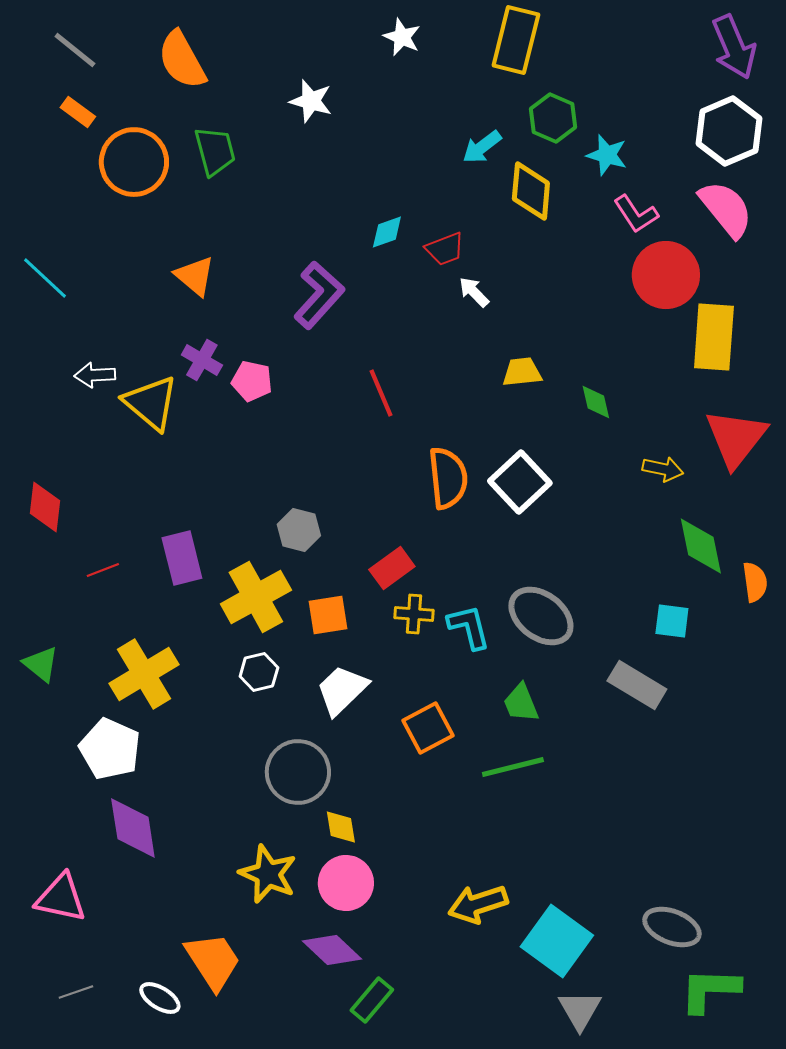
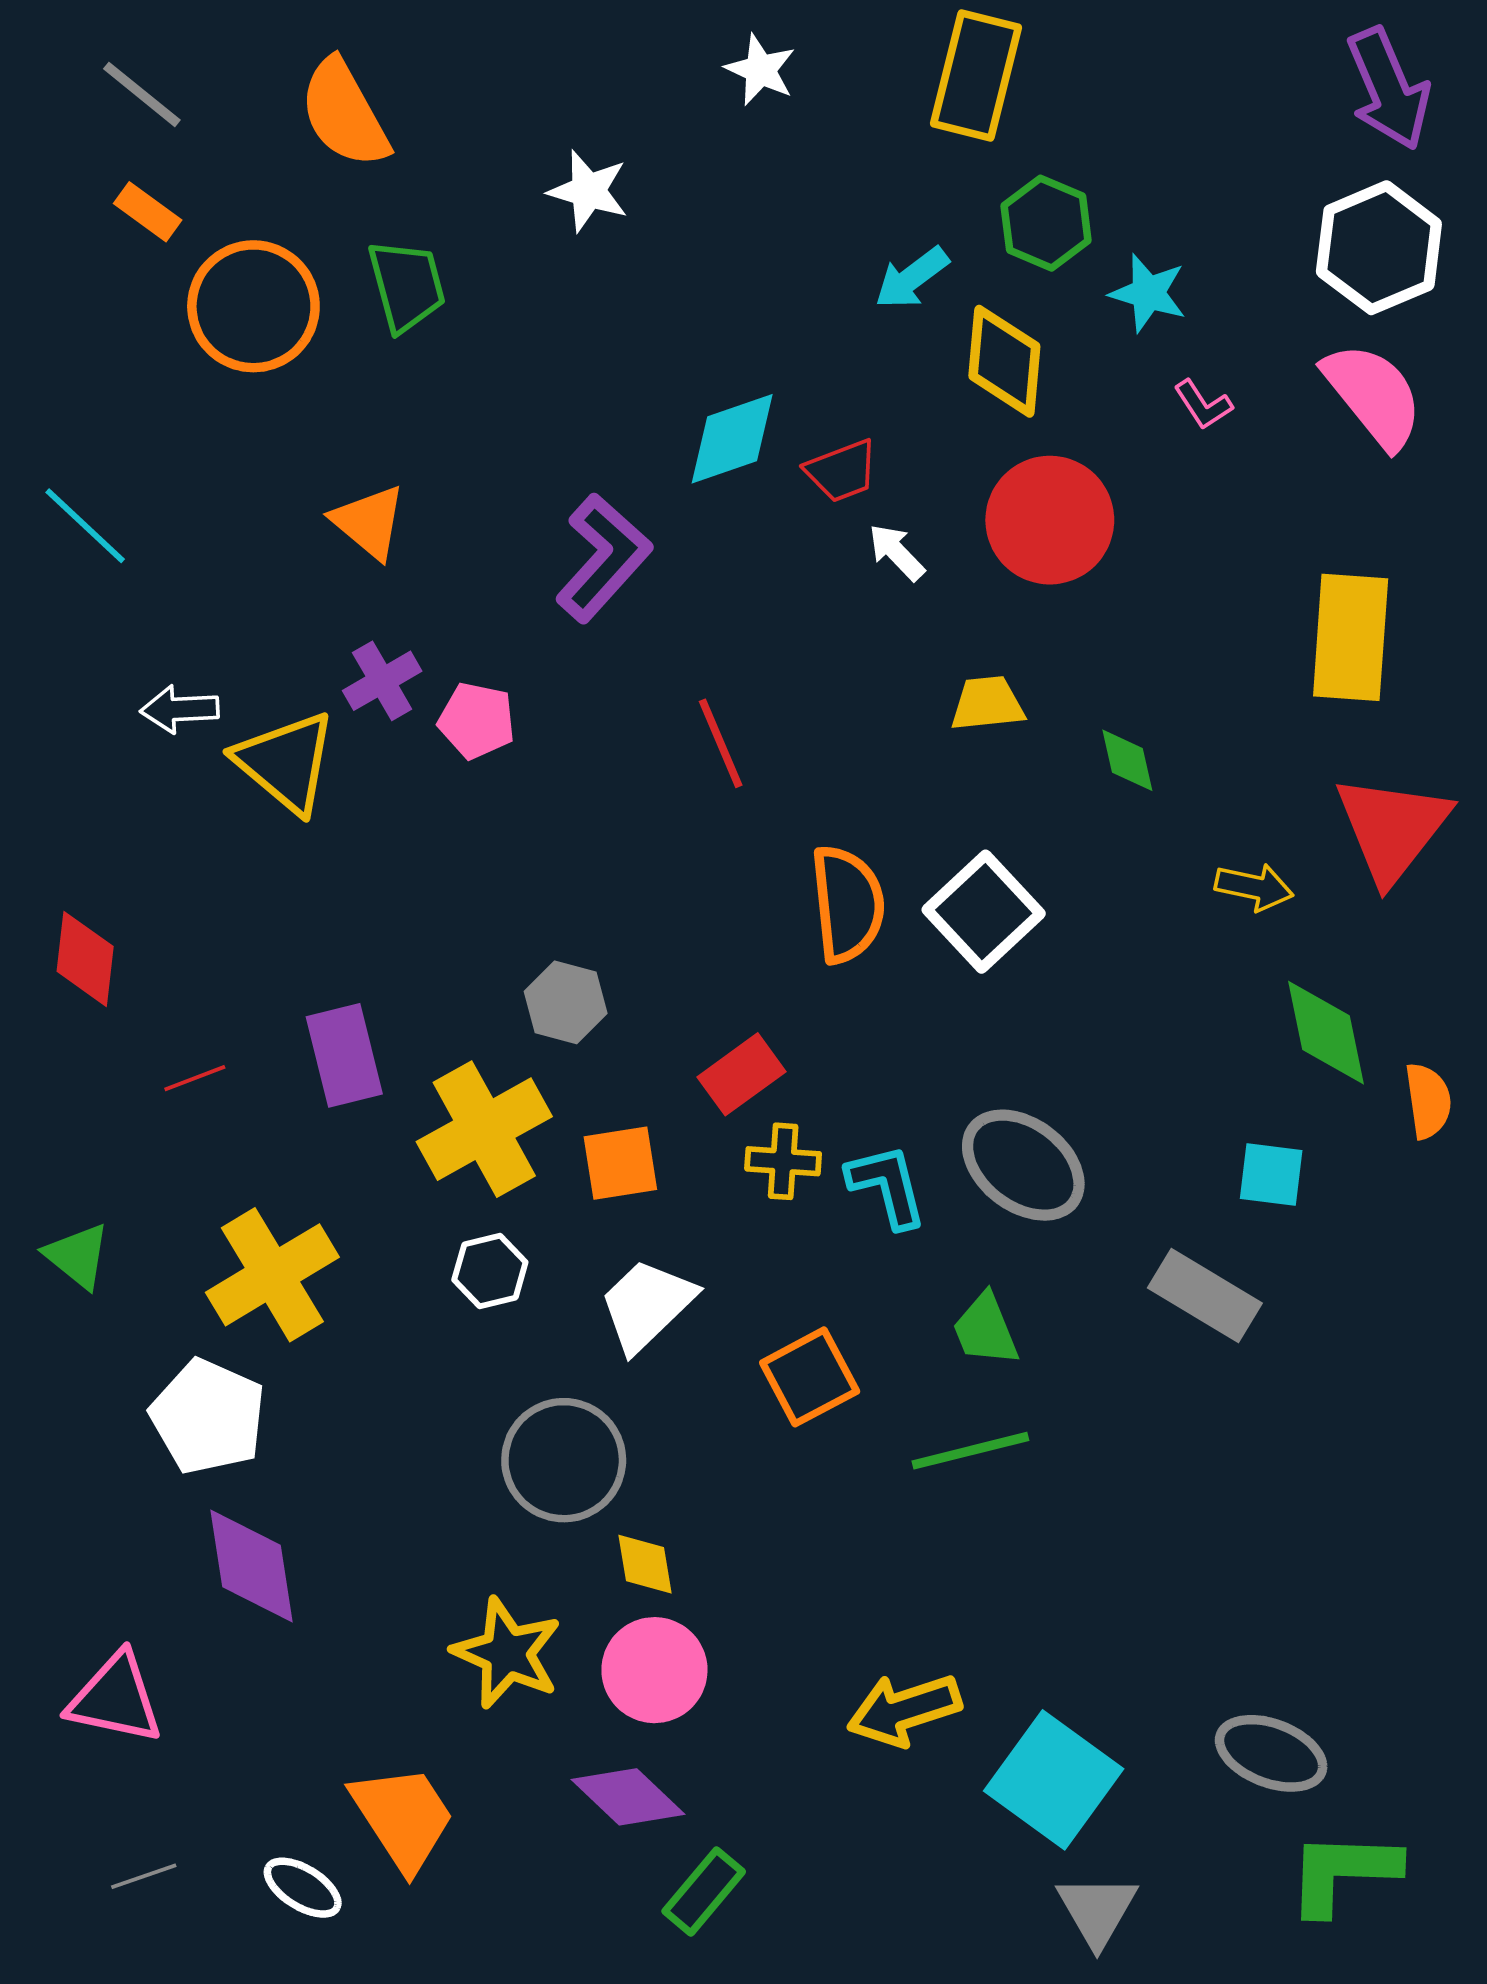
pink L-shape: (636, 214) -> (1203, 405), size x0.7
cyan diamond: (387, 232) -> (732, 439), size x1.5
red circle: (666, 275) -> (1050, 520), moved
purple cross: (202, 360) -> (382, 681), turned 30

